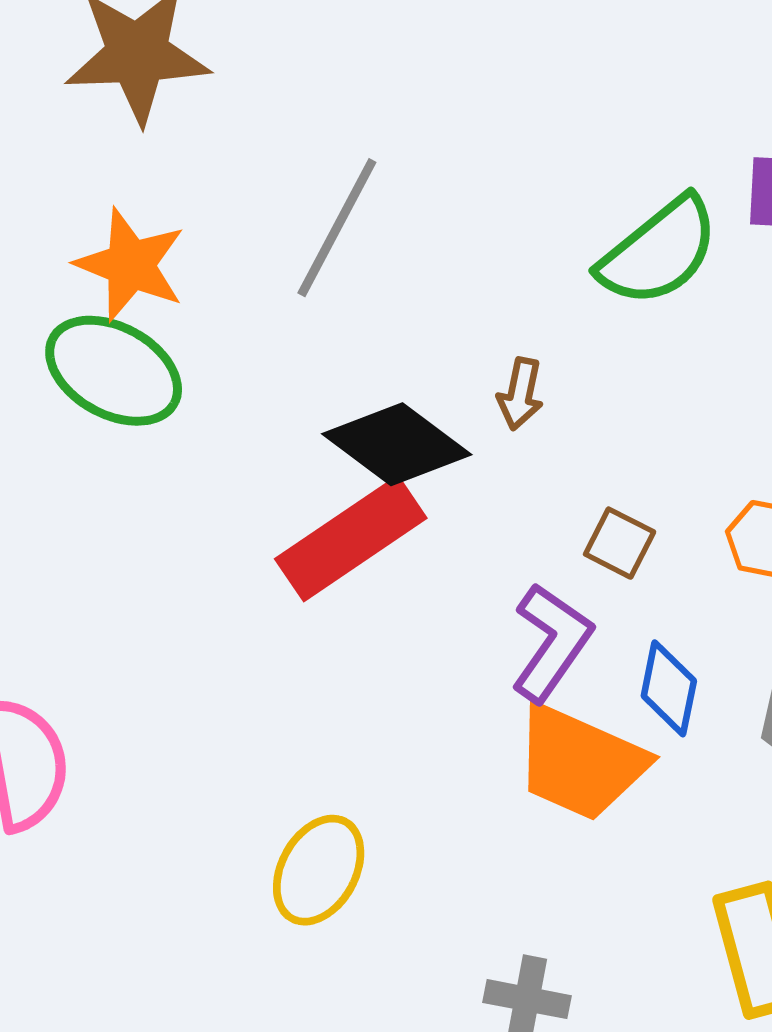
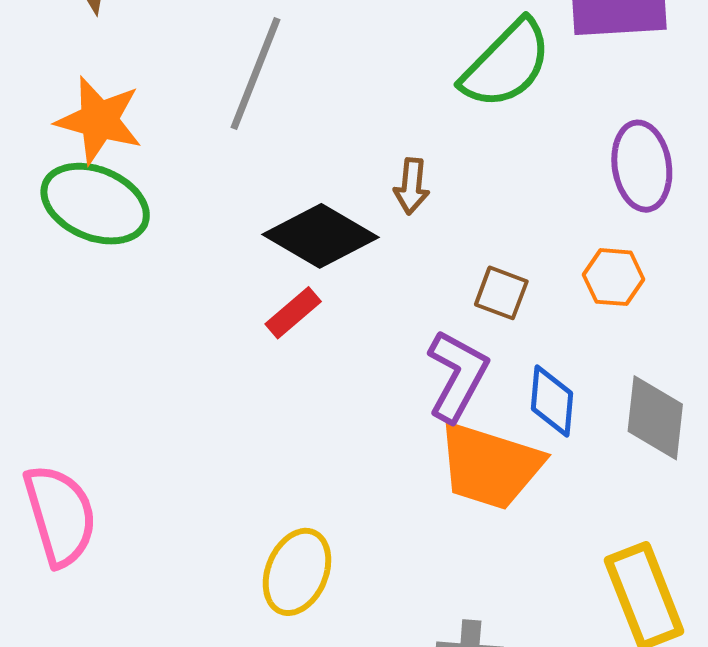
red rectangle: (351, 538) -> (293, 313), size x0.5

